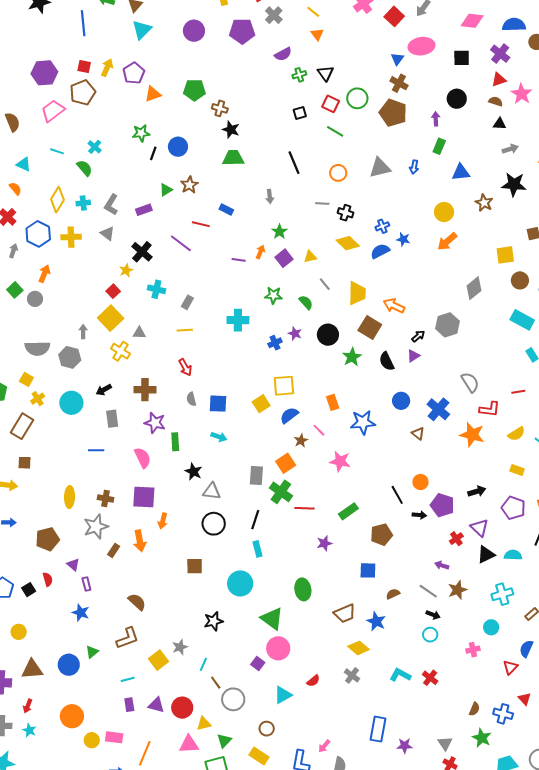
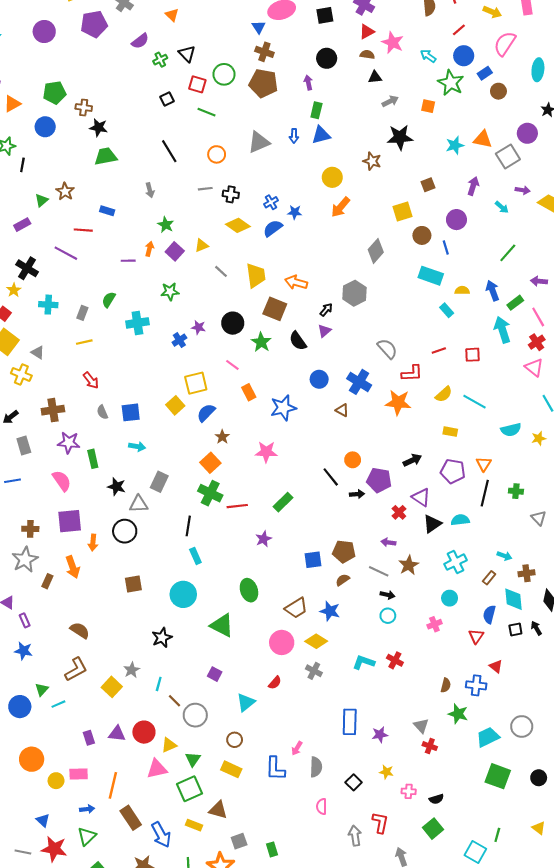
blue circle: (178, 147) -> (45, 127), moved
blue triangle: (461, 172) -> (321, 135), moved
green semicircle: (306, 302) -> (109, 300), moved, turned -98
gray triangle: (139, 333) -> (38, 352), turned 40
pink line: (319, 430) -> (232, 365), moved
gray rectangle: (256, 476) -> (159, 482), moved, turned 30
black circle: (214, 524) -> (125, 531), moved
brown pentagon: (381, 535) -> (344, 552), moved, turned 30
pink circle: (278, 648) -> (282, 642), moved
cyan line: (128, 679) -> (58, 704), moved

